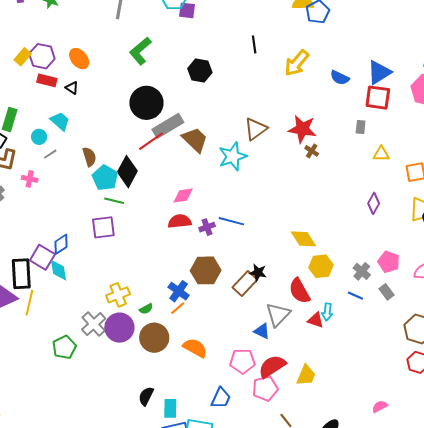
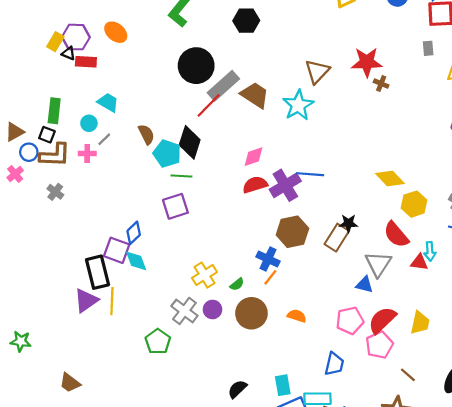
black triangle: (72, 88) -> (69, 53), moved
pink cross: (30, 179) -> (87, 154), moved
purple cross: (207, 227) -> (285, 185), size x1.8
purple circle: (119, 328) -> (212, 309), size x0.6
orange semicircle: (195, 348) -> (297, 316), size x0.7
black semicircle: (146, 396) -> (237, 389), moved, turned 30

